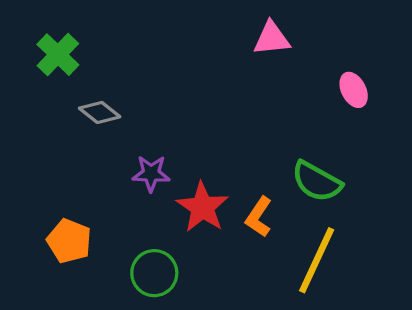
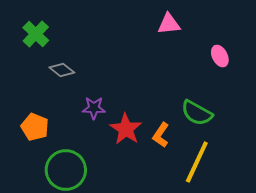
orange pentagon: (69, 241) -> (35, 127), moved
green circle: (154, 273) -> (66, 170), moved, size x1.4

